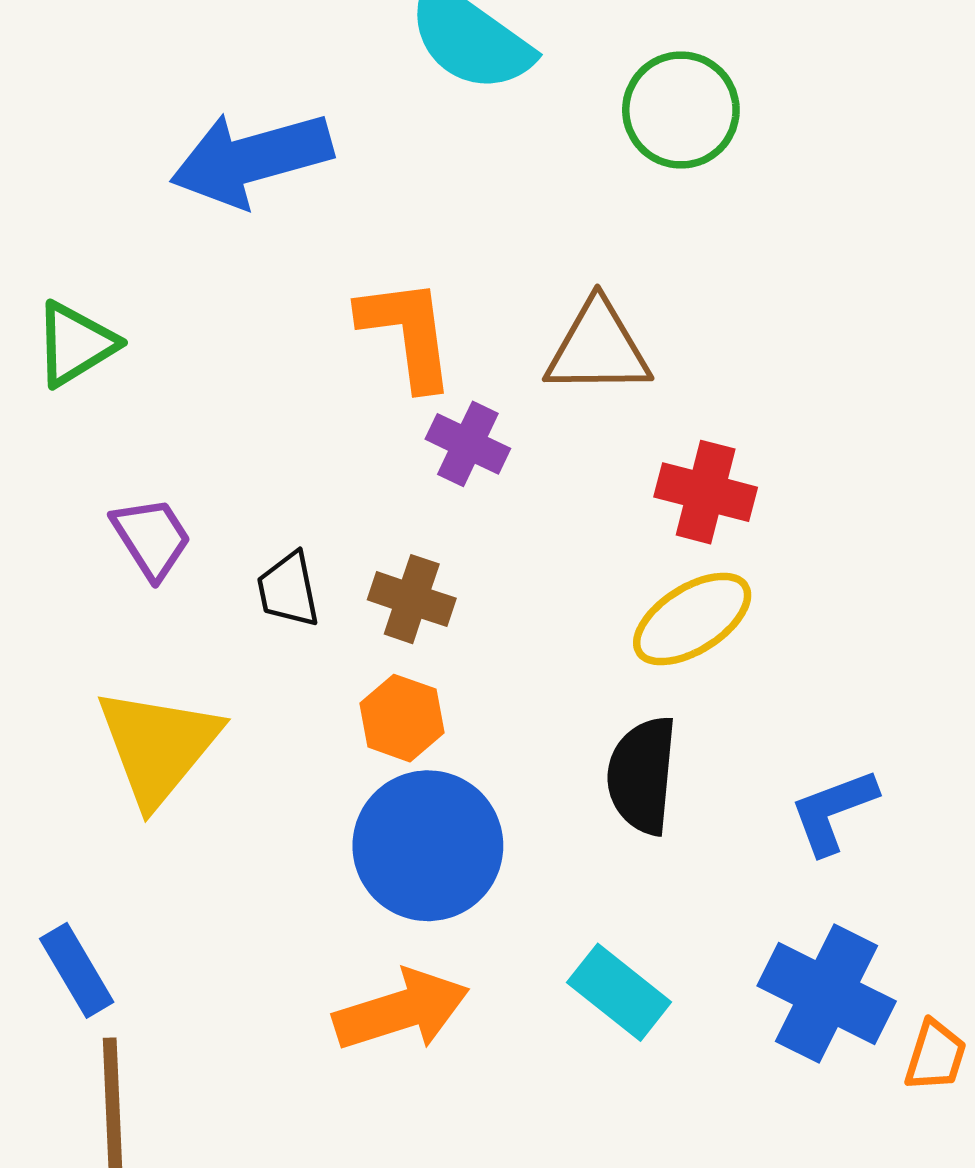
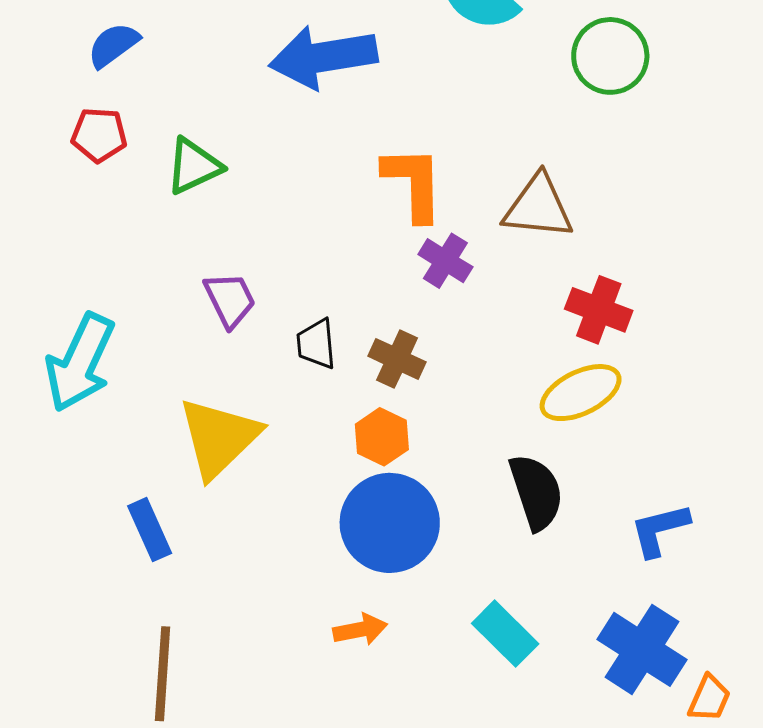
black semicircle: (642, 775) -> (536, 492), turned 150
blue rectangle: (77, 970) -> (150, 530), moved
orange arrow: (401, 1010) -> (360, 630), size x0.6

